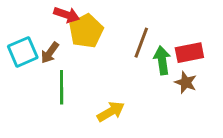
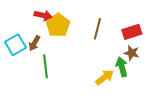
green arrow: (162, 60) -> (122, 67), moved
yellow arrow: (111, 112) -> (105, 77), moved

